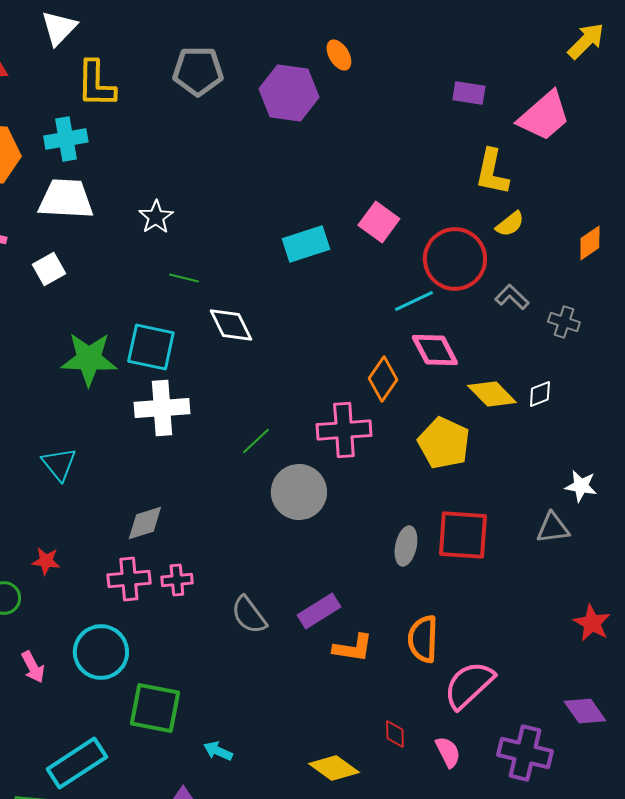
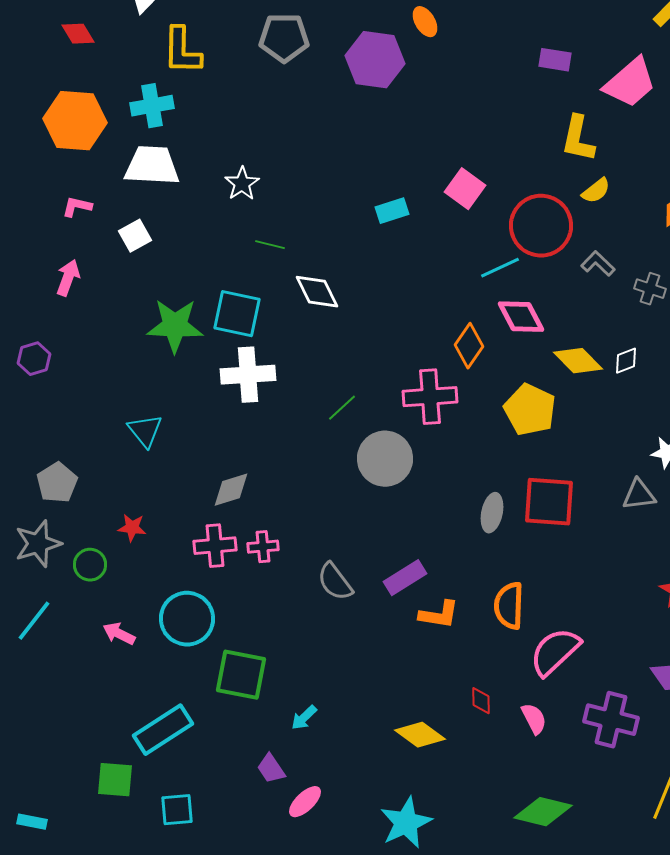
cyan rectangle: (306, 244) -> (392, 211), size x0.7
pink arrow: (33, 667) -> (119, 634), turned 144
cyan arrow: (218, 751) -> (304, 718), turned -68

